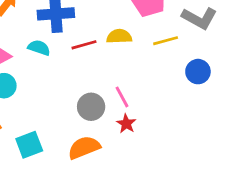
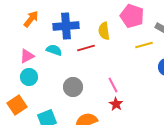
yellow semicircle: (119, 36) -> (104, 31), moved, turned -96
gray circle: (91, 107) -> (73, 87), moved

